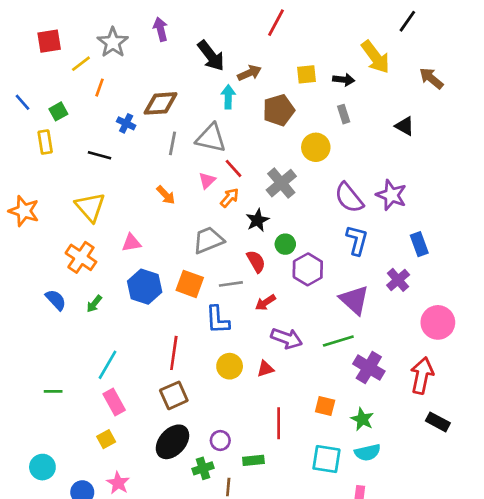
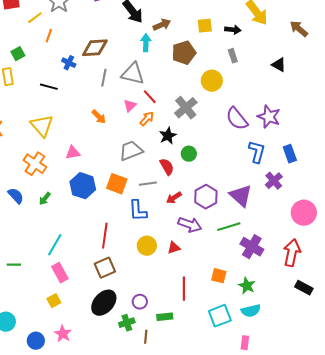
blue L-shape: (357, 240) -> (257, 152), moved
purple hexagon: (308, 269) -> (206, 197), moved
cyan square: (326, 459) -> (220, 316), turned -30

